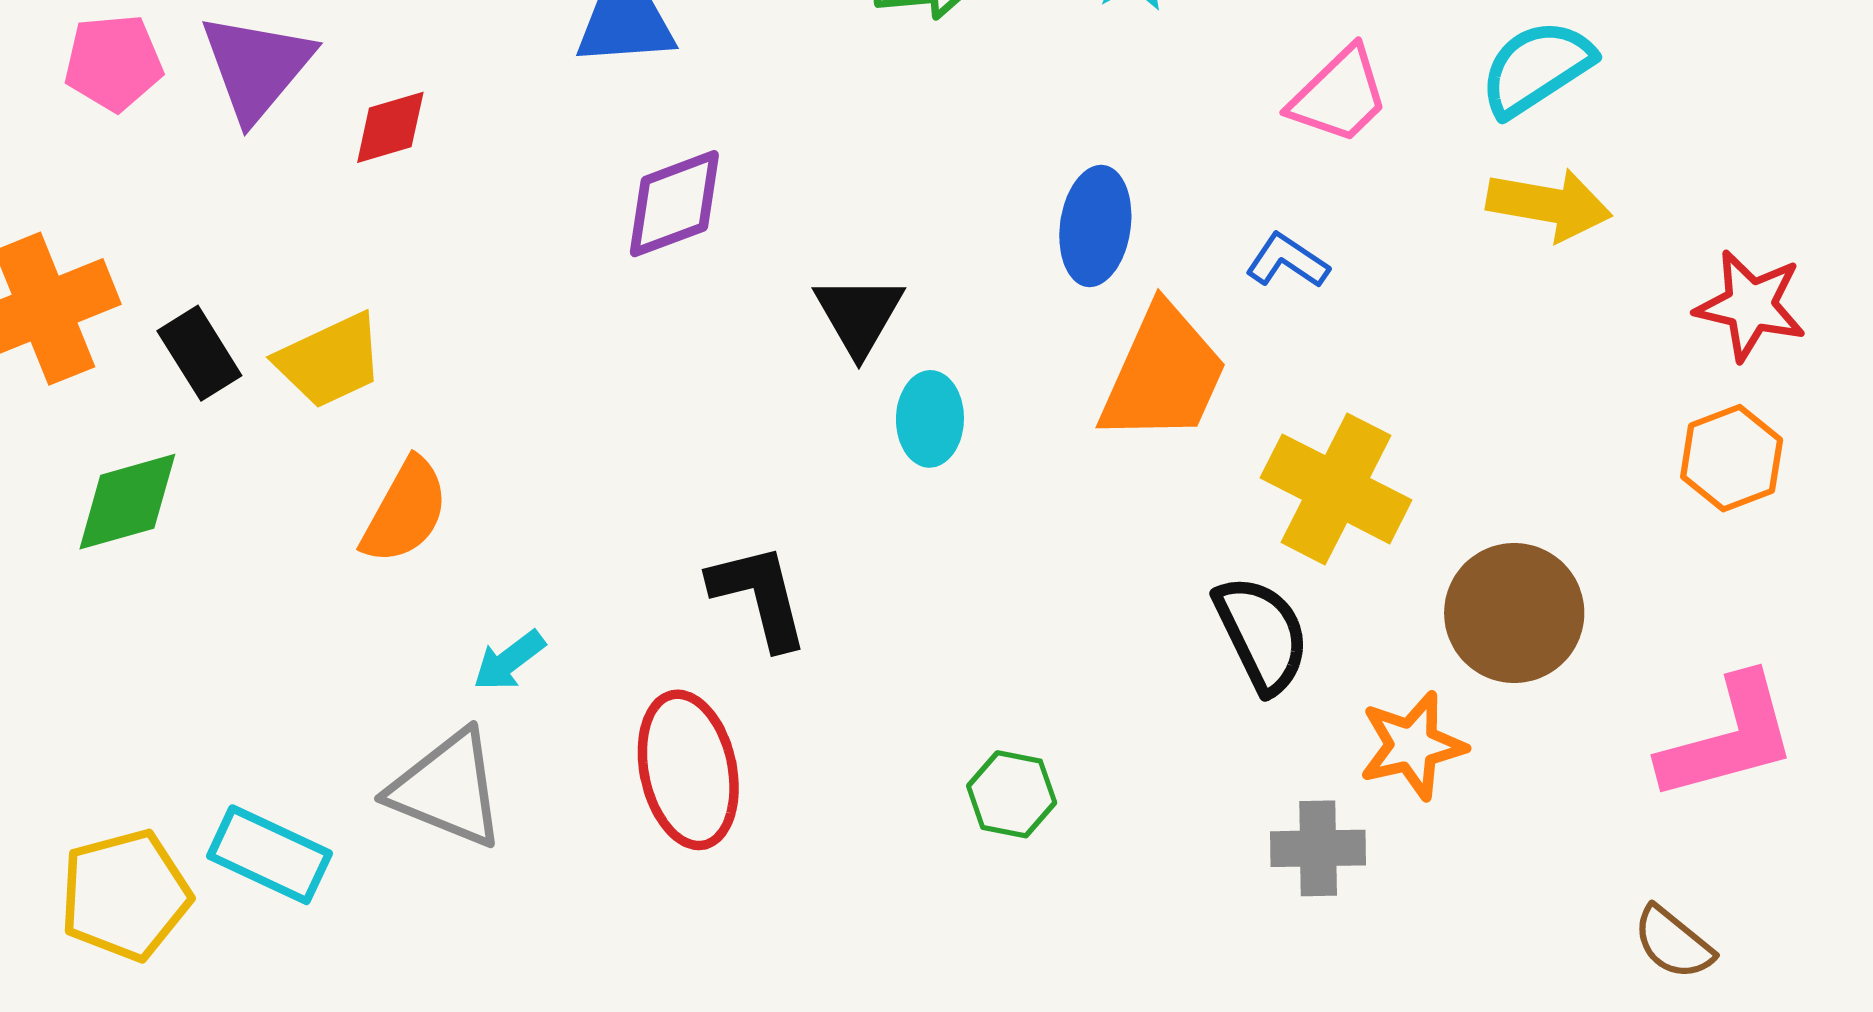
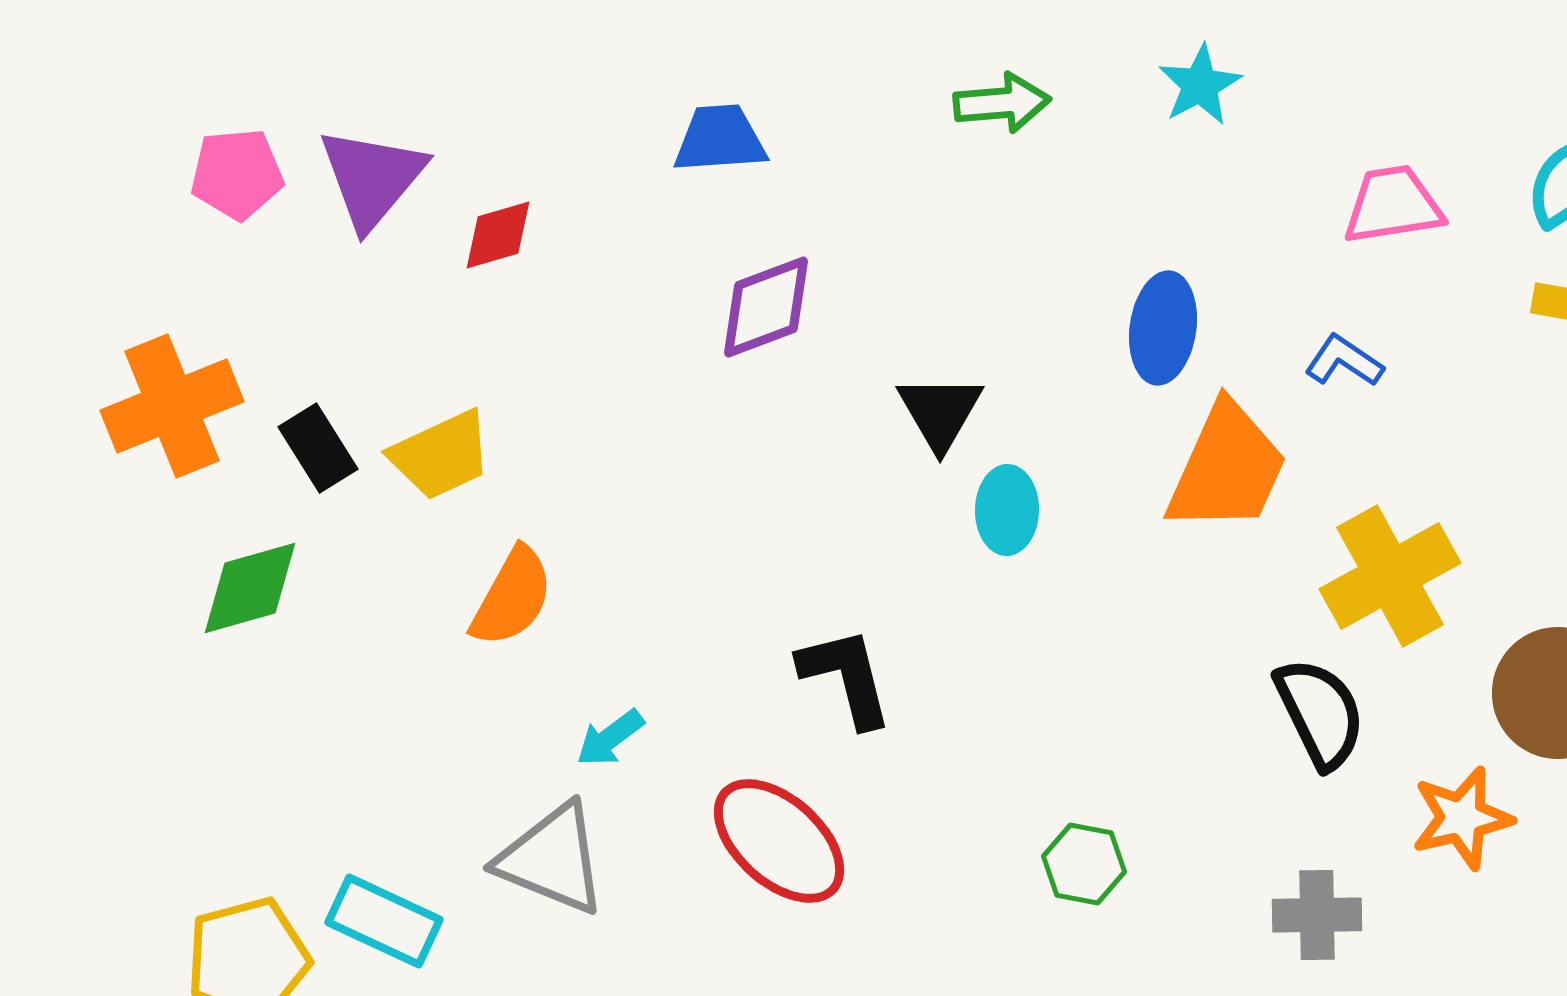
pink trapezoid: (1339, 96) -> (1393, 205), turned -145
yellow cross: (1336, 489) -> (1390, 576), turned 34
red ellipse: (688, 770) -> (779, 841), turned -36
gray cross: (1318, 848) -> (1317, 915), moved

